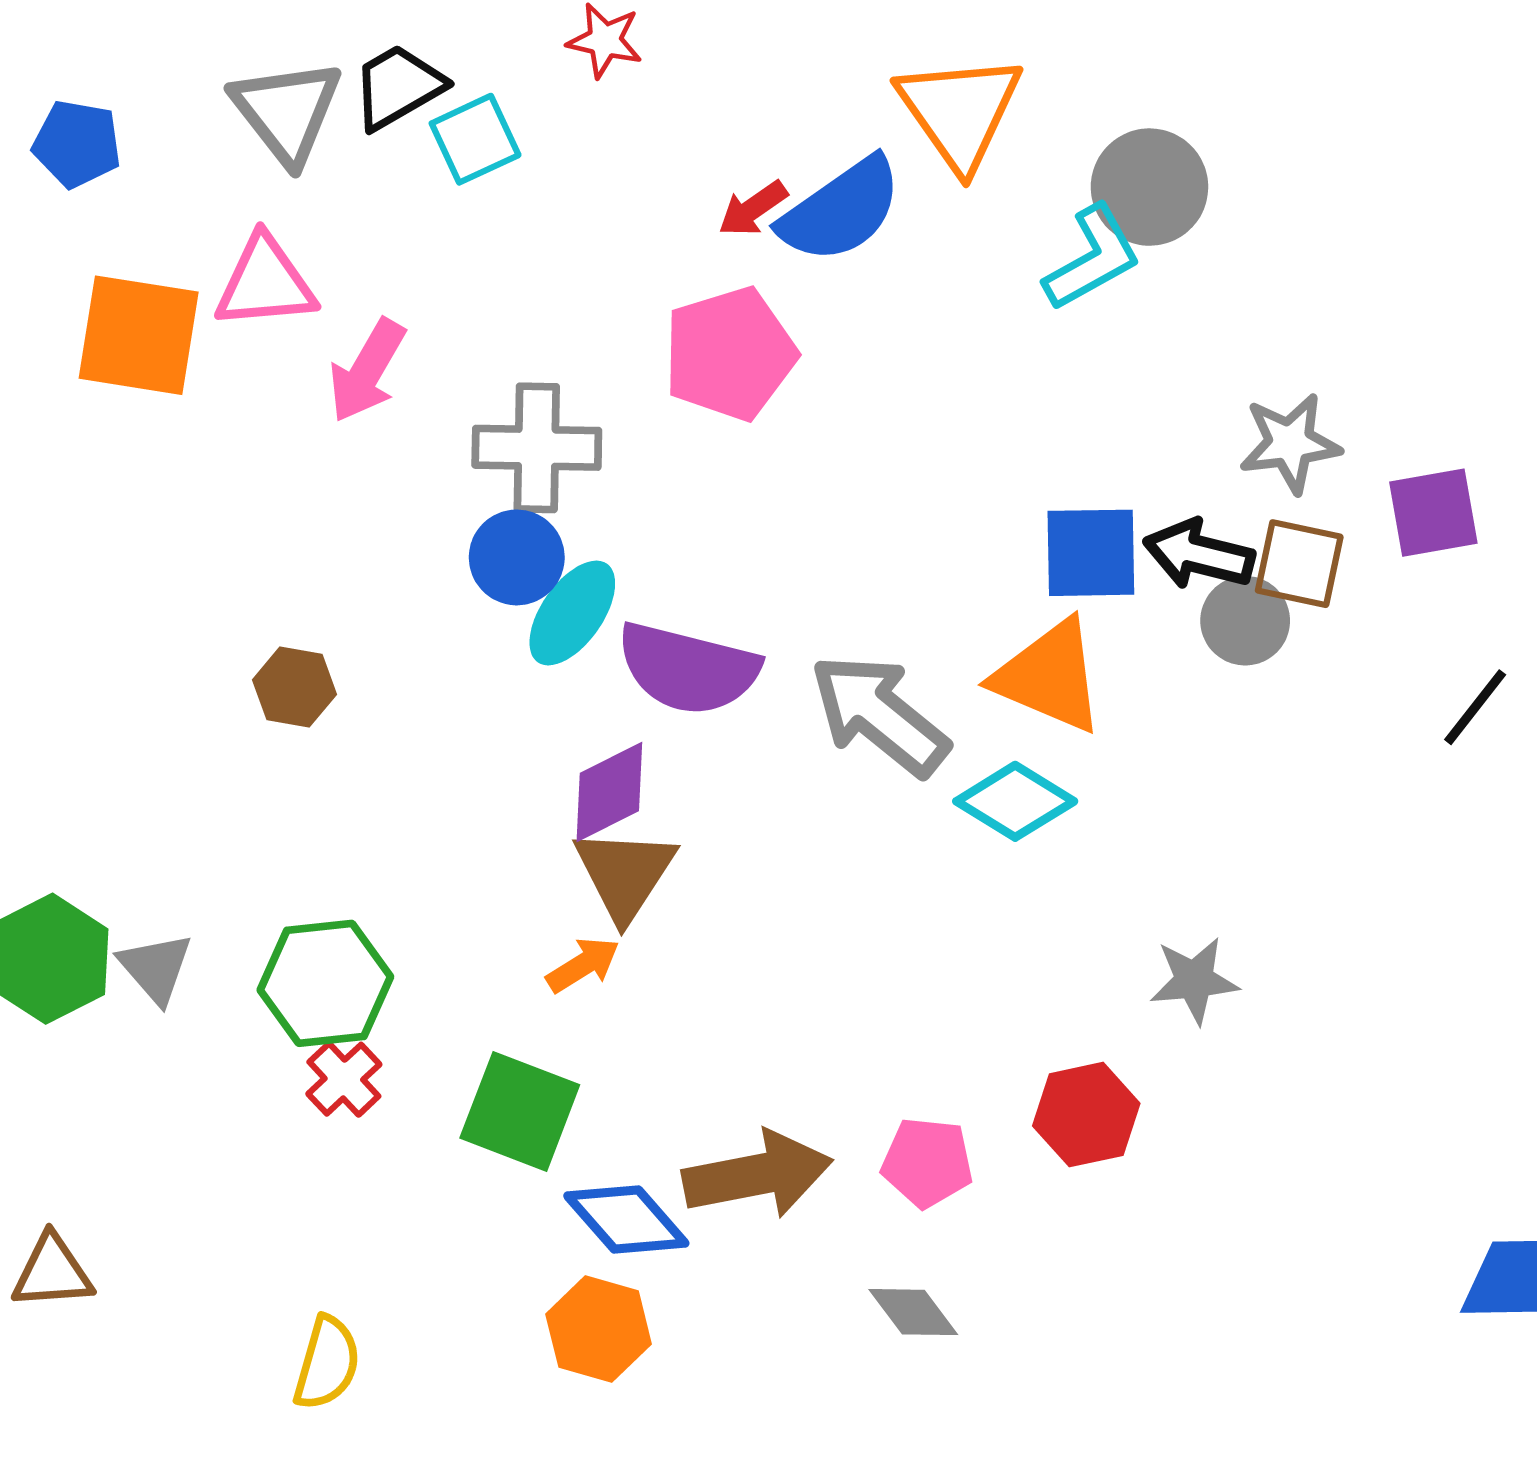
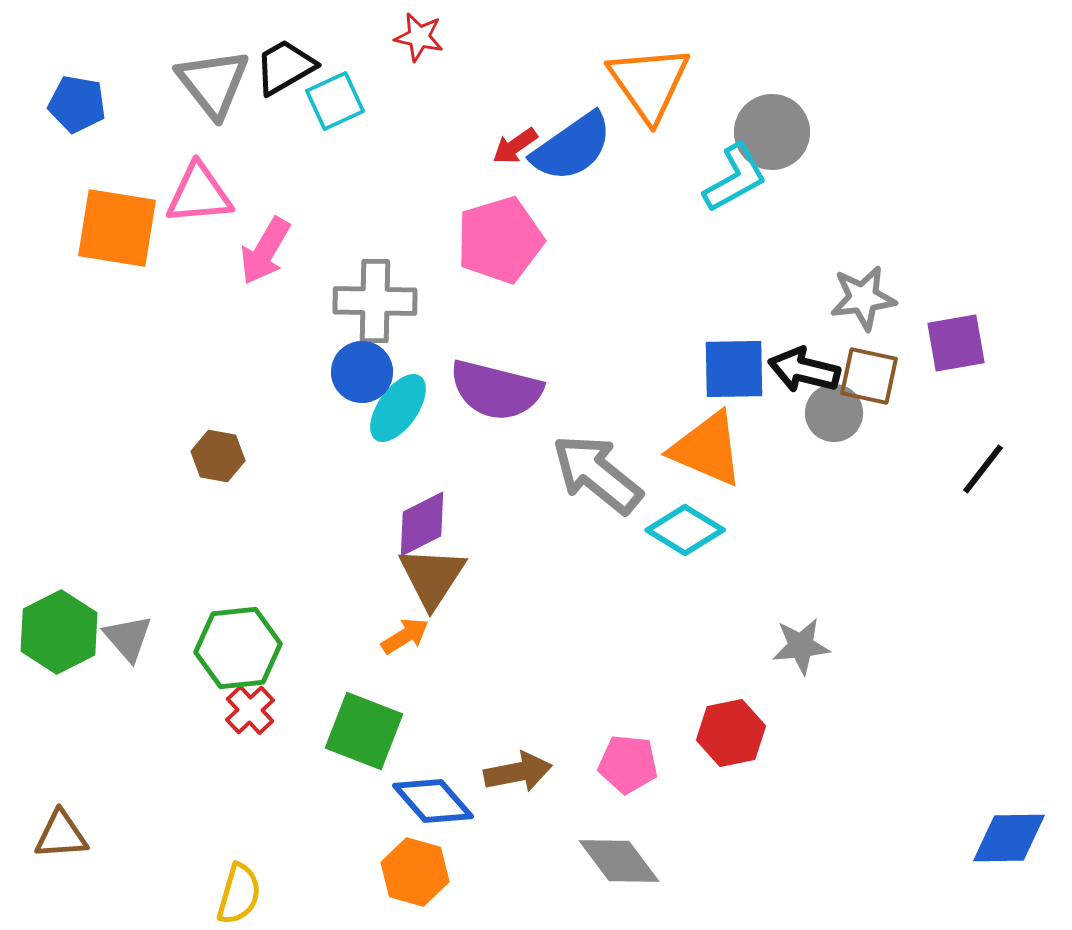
purple semicircle: (688, 669) -> (496, 390), moved
brown arrow: (757, 1175) -> (518, 772), size x0.7
gray diamond: (913, 1312) -> (619, 861), size x1.4

